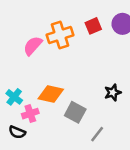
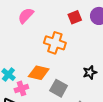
orange cross: (60, 35) -> (55, 43), moved, turned 35
pink semicircle: (33, 46) -> (26, 16), moved

